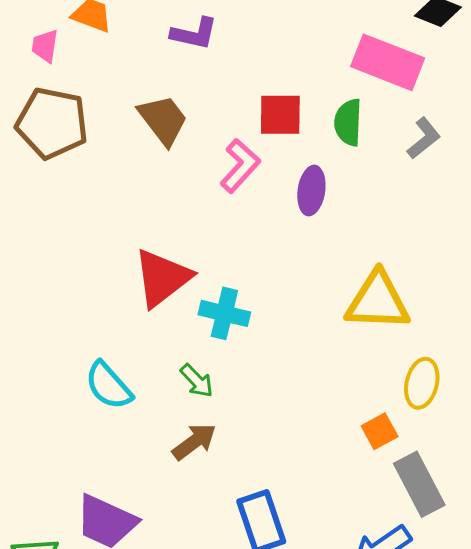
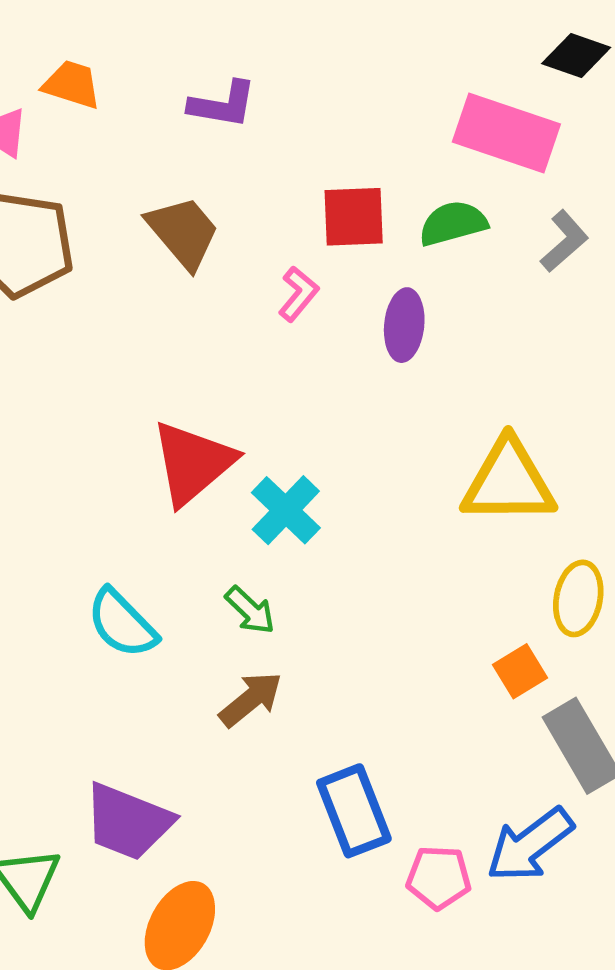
green semicircle: (348, 122) -> (453, 223), turned 75
pink L-shape: (240, 166) -> (298, 294), size x0.7
cyan cross: (224, 313) -> (286, 510), turned 33

